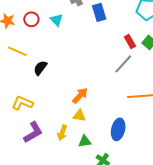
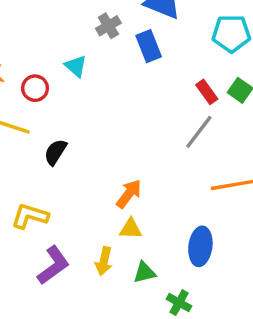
red circle: (31, 19) -> (35, 88), moved

